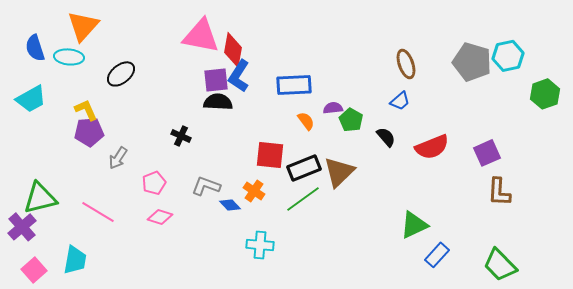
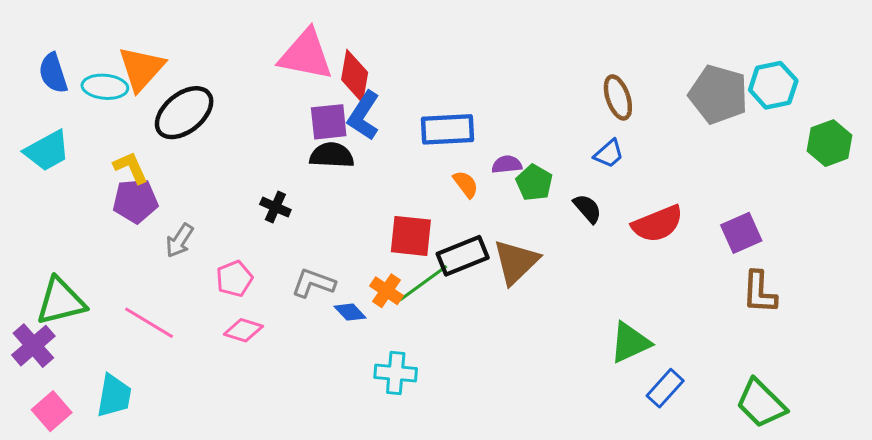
orange triangle: (83, 26) -> (141, 69), moved
black ellipse: (121, 74) -> (184, 113), size x1.4
green line: (303, 199) -> (423, 283), moved

